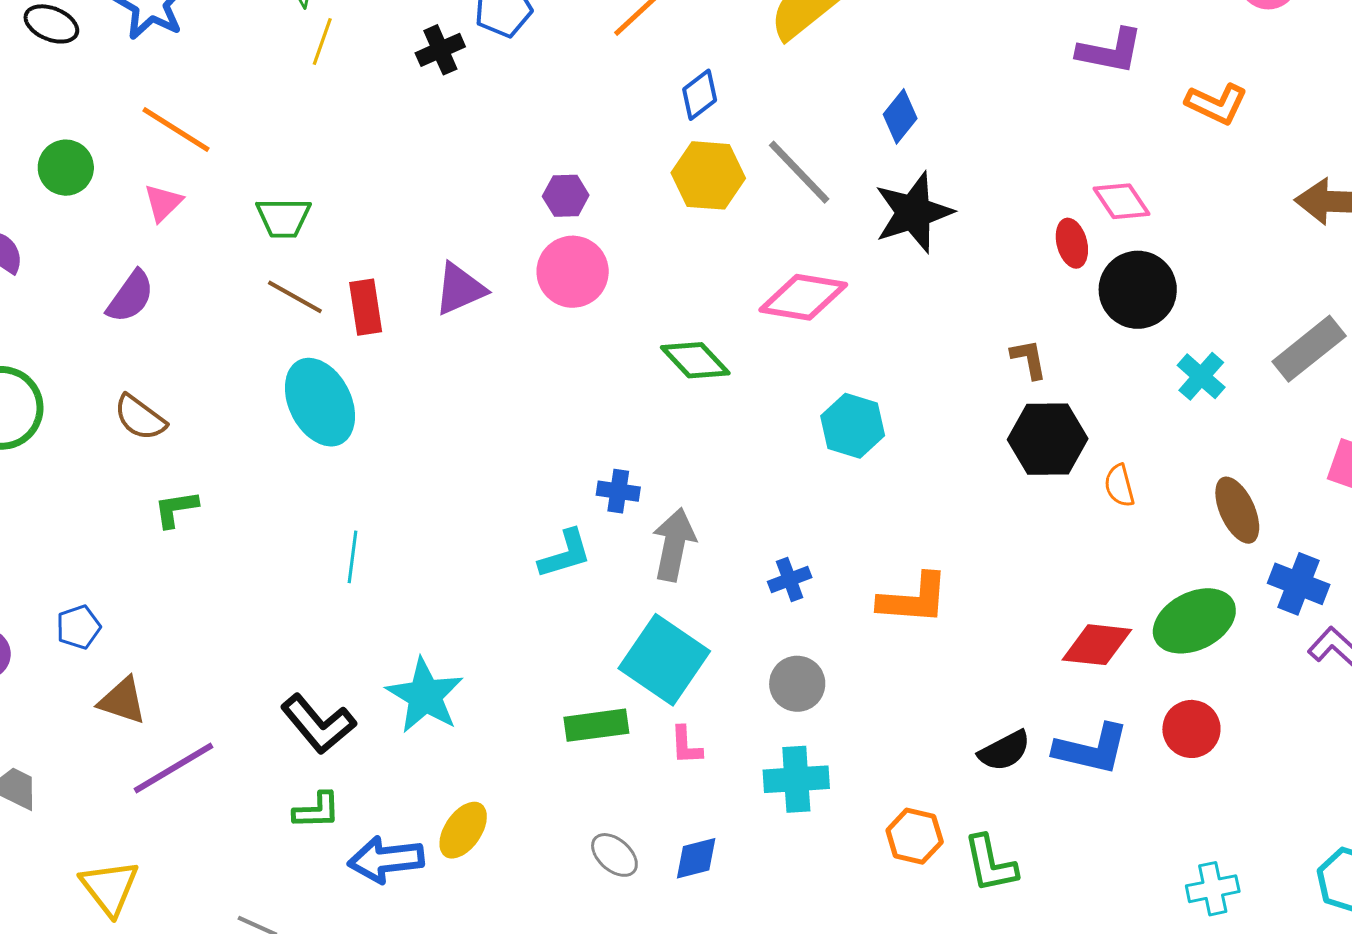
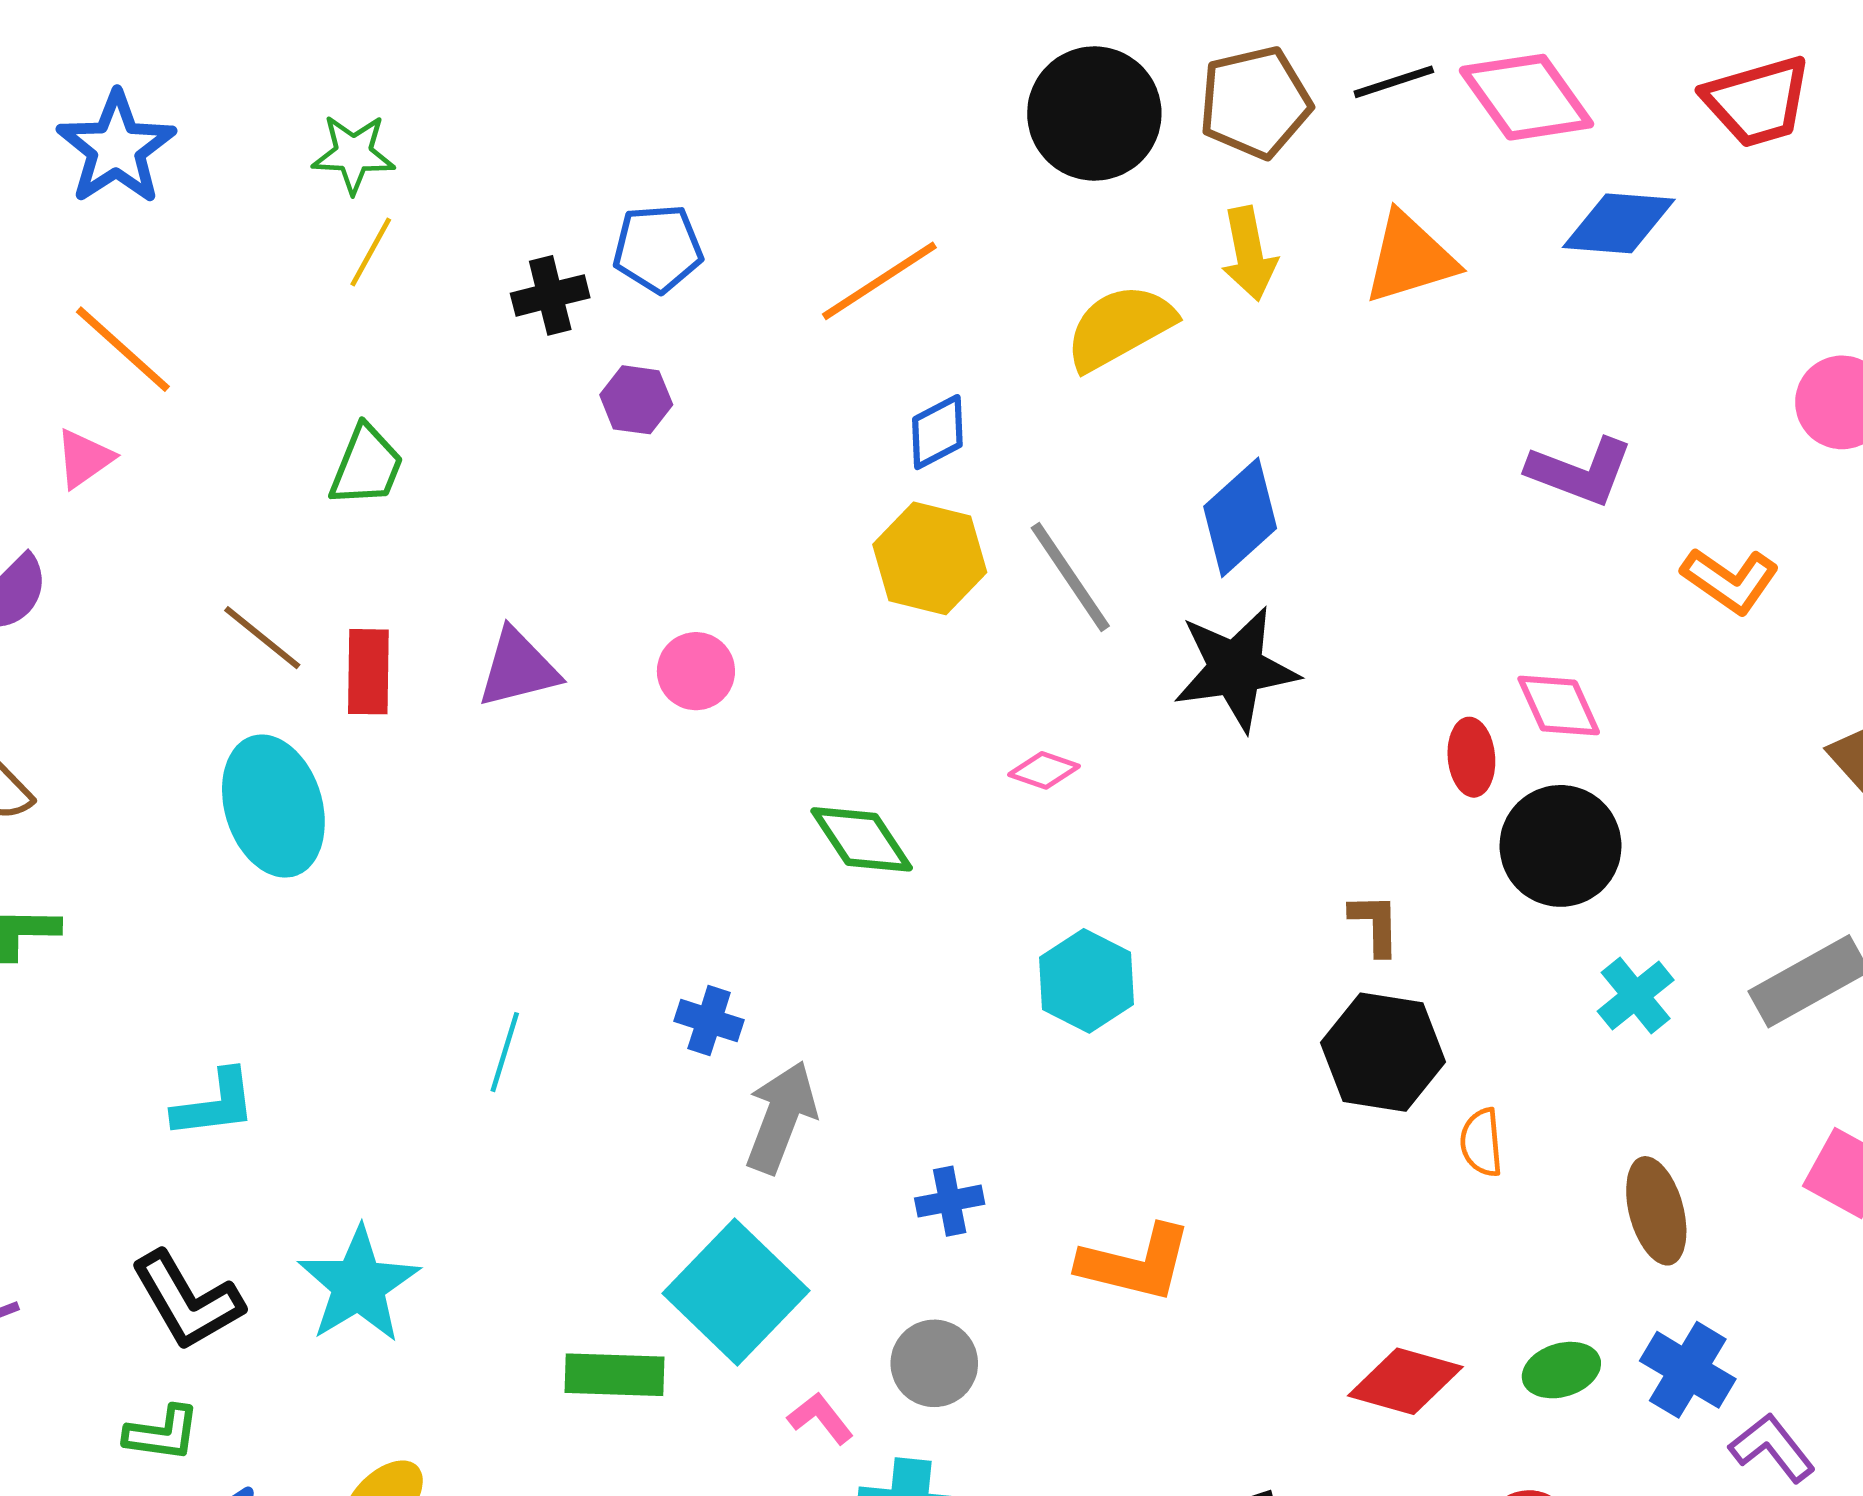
blue diamond: (900, 116) -> (1240, 517), size x1.4
purple hexagon: (566, 196) -> (636, 400), moved
green trapezoid: (283, 218) -> (366, 466), moved, turned -78
pink circle: (573, 272) -> (696, 671), size x0.7
pink diamond: (803, 297) -> (1044, 770), size x0.5
cyan L-shape: (565, 554) -> (215, 1104), moved
cyan line: (352, 557) -> (505, 1052), moved
blue cross: (1299, 584) -> (1688, 1370), moved
green ellipse: (1194, 621) -> (1561, 1370), size x0.6
pink L-shape: (686, 745) -> (821, 1418), moved, turned 135

